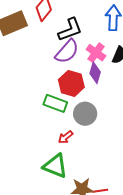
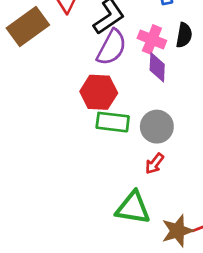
red hexagon: (71, 83) -> (99, 92), moved
red arrow: (66, 137) -> (154, 164), moved

